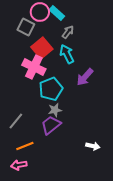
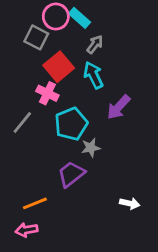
pink cross: (34, 67) -> (47, 93), size x0.7
gray star: (55, 110) -> (91, 148), moved
gray line: (16, 121) -> (22, 123), moved

